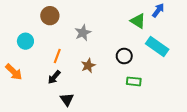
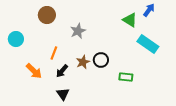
cyan circle: (25, 41) -> (16, 39), moved
black circle: (124, 56) -> (101, 60), moved
orange arrow: (14, 72) -> (34, 71), moved
black arrow: (54, 77) -> (62, 71), moved

